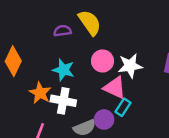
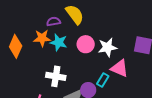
cyan star: (63, 70) -> (59, 42), moved
pink triangle: (115, 88) -> (120, 68), moved
orange star: (40, 93) -> (42, 38), moved, turned -30

